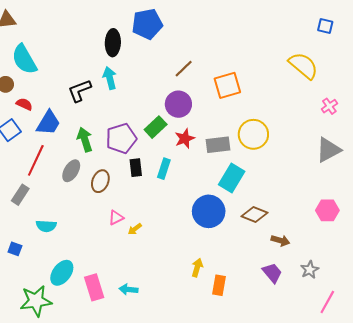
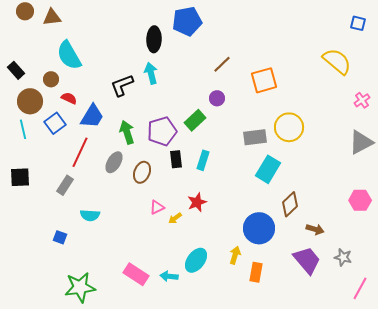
purple circle: (178, 104) -> (217, 98), size x0.6
red star: (185, 138) -> (197, 202), moved
blue circle: (209, 211) -> (259, 228), moved
brown diamond: (254, 214) -> (290, 204), turned -65
gray star: (310, 270) -> (343, 257), turned -30
cyan ellipse: (62, 273) -> (196, 260), moved
purple trapezoid: (272, 273) -> (307, 260), size x1.4
pink rectangle: (94, 287) -> (136, 274), turned -40

